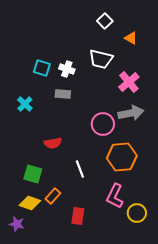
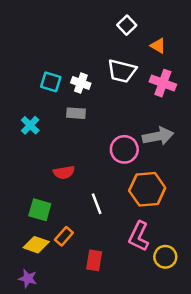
pink cross: (129, 82) -> (163, 83), moved, turned -30
purple star: (17, 224) -> (28, 279), moved

